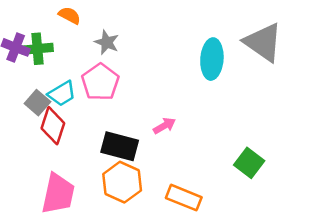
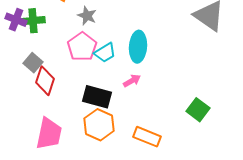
cyan ellipse: (212, 59) -> (138, 47), moved
cyan trapezoid: (62, 94) -> (105, 53), moved

